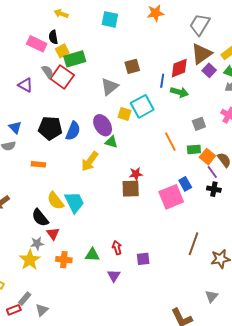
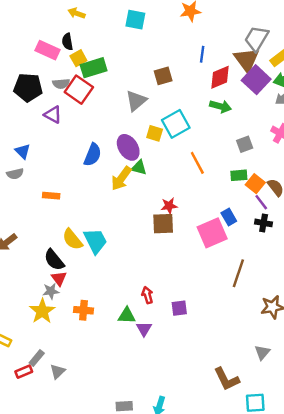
gray trapezoid: (200, 25) -> (256, 39), moved
brown triangle: (201, 54) -> (247, 60), turned -30
purple square: (209, 70) -> (256, 80), size x1.6
gray semicircle: (48, 72) -> (61, 84), turned 120
blue line: (162, 81) -> (202, 54), moved
purple triangle: (25, 85) -> (53, 115), moved
black pentagon: (50, 128) -> (28, 87), moved
orange line: (170, 142) -> (197, 163), moved
yellow arrow: (90, 161) -> (121, 178), moved
red triangle: (53, 234) -> (59, 278), moved
brown line: (194, 244) -> (238, 273), moved
green triangle: (92, 255) -> (127, 316), moved

